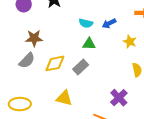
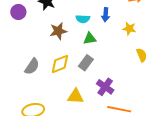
blue arrow: (109, 23) -> (106, 15), turned -48
brown star: (34, 38) -> (58, 31), moved
purple cross: (119, 98) -> (105, 87), moved

